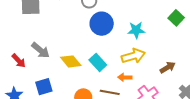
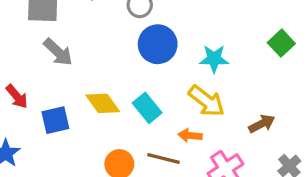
gray arrow: (41, 50) -> (58, 52), moved
yellow arrow: (133, 56) -> (207, 101), turned 50
blue square: (44, 87) -> (55, 120), moved

